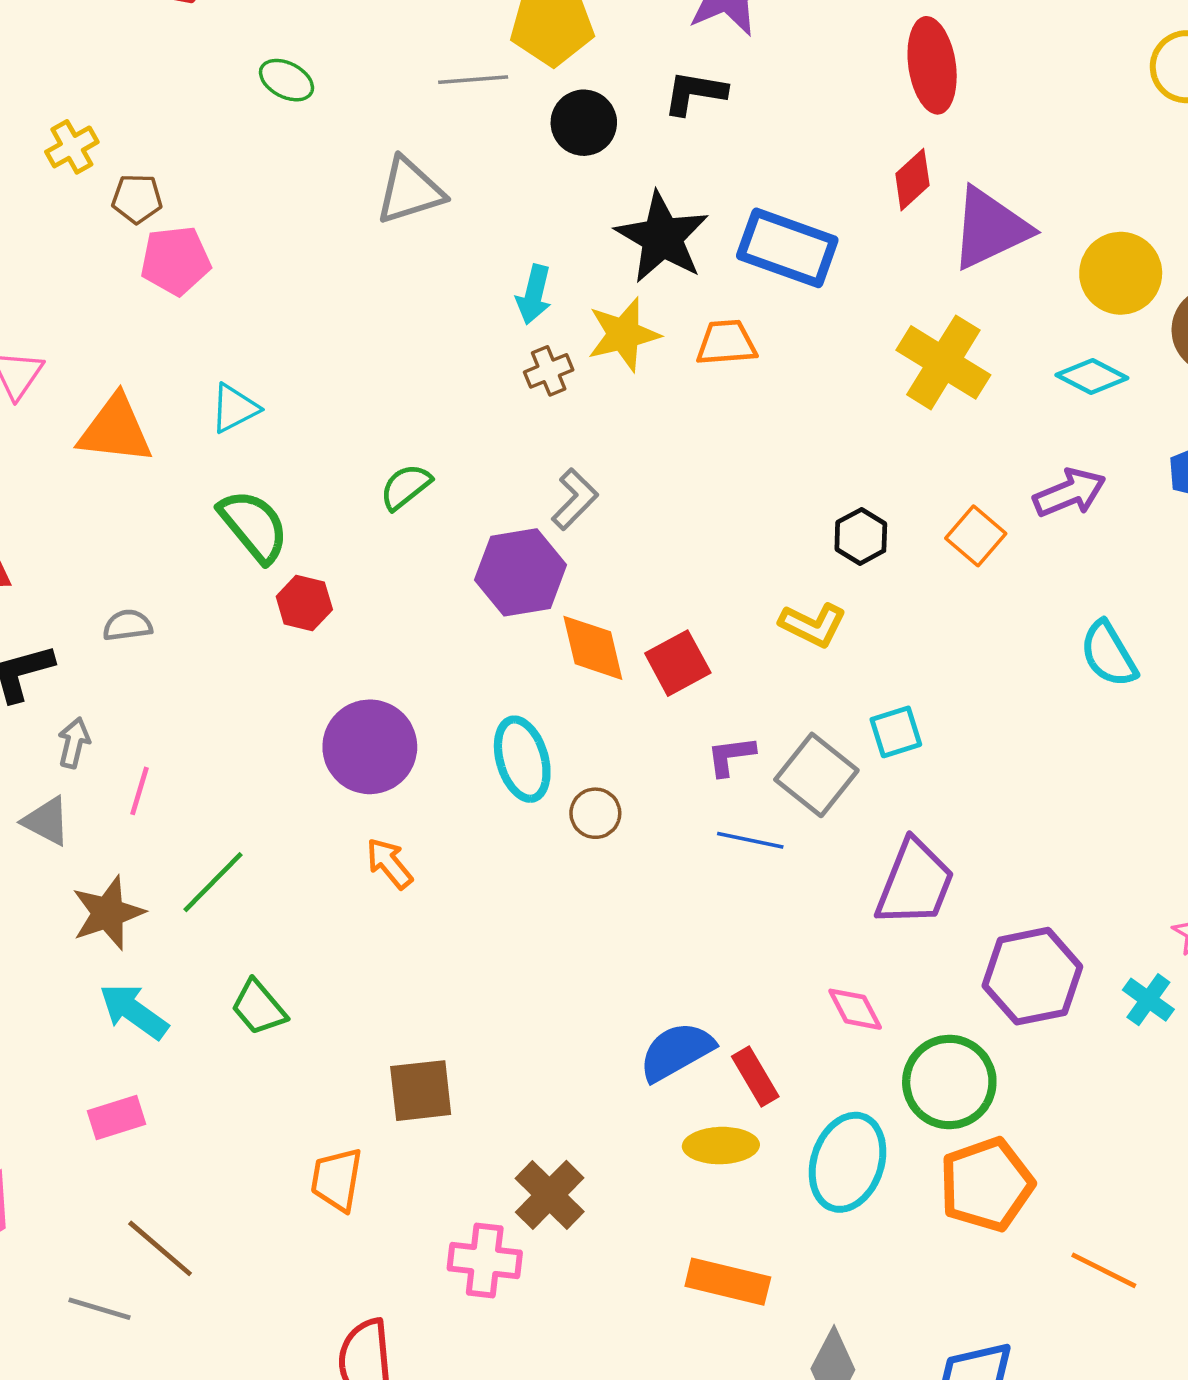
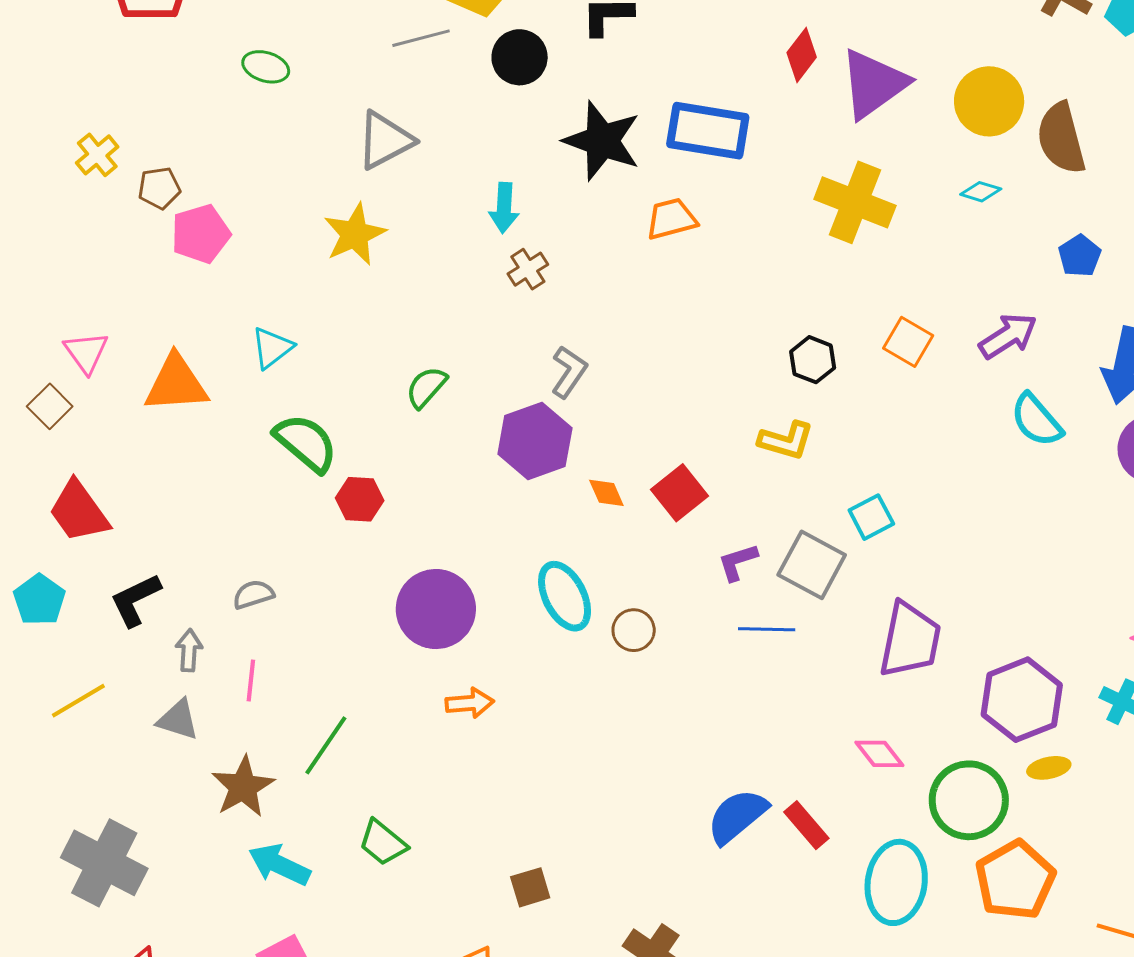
yellow star: (624, 334) -> (355, 234), moved
cyan diamond: (1092, 377) -> (981, 192), size x0.7
purple arrow: (1070, 493) -> (1008, 336), moved
gray semicircle: (128, 625) -> (253, 594), moved
orange diamond: (593, 648) -> (606, 493), size x0.6
orange arrow: (389, 863) -> (470, 703), turned 135
brown square: (421, 1091) -> (530, 887), size x0.7
yellow ellipse: (721, 1146) -> (1049, 768), moved, size x0.7

